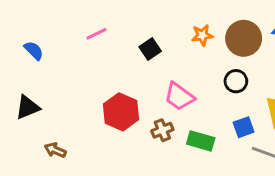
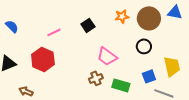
pink line: (97, 34) -> (54, 32), moved
red hexagon: (121, 112) -> (43, 59), moved

